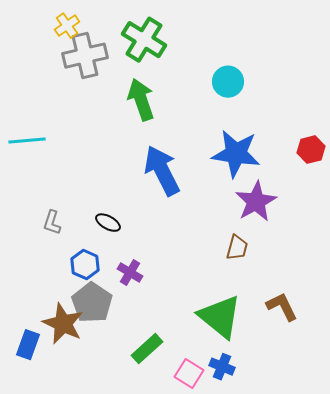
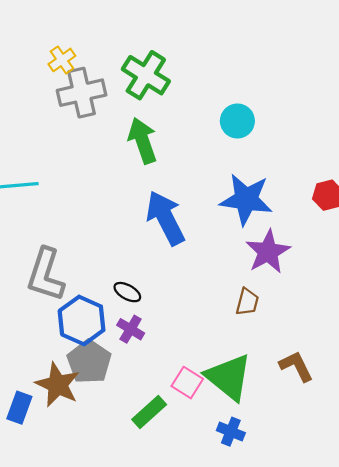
gray L-shape: (52, 223) -> (46, 275), size x2.0
black ellipse: (108, 223) -> (127, 292), moved
blue hexagon: (85, 265) -> (82, 320), size x1.5
pink square: (189, 374) -> (187, 383), moved

